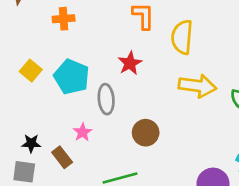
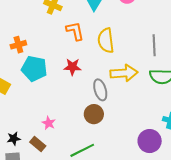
red star: (130, 63) -> (72, 67), turned -30
cyan pentagon: (72, 77) -> (34, 69), moved
gray ellipse: (106, 99) -> (100, 90), moved

